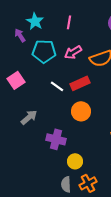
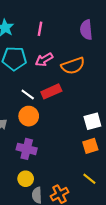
orange circle: (81, 111) -> (29, 116), moved
yellow circle: (75, 161) -> (26, 179), moved

